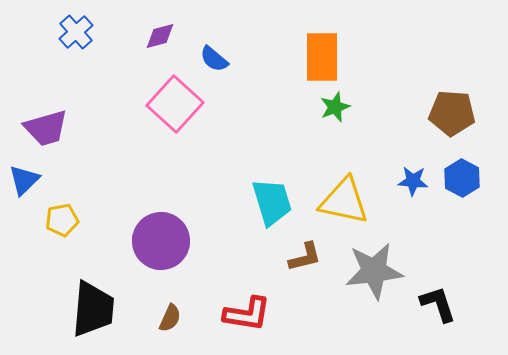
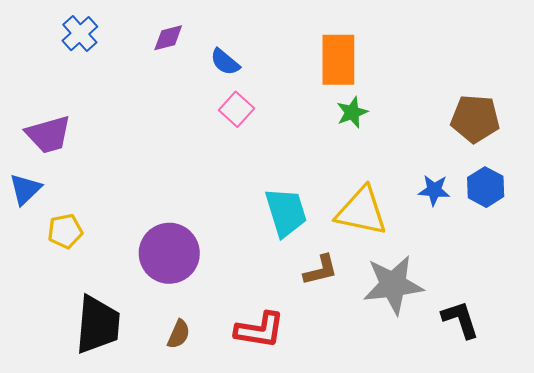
pink square: (175, 104) -> (237, 109), moved, size x0.6

